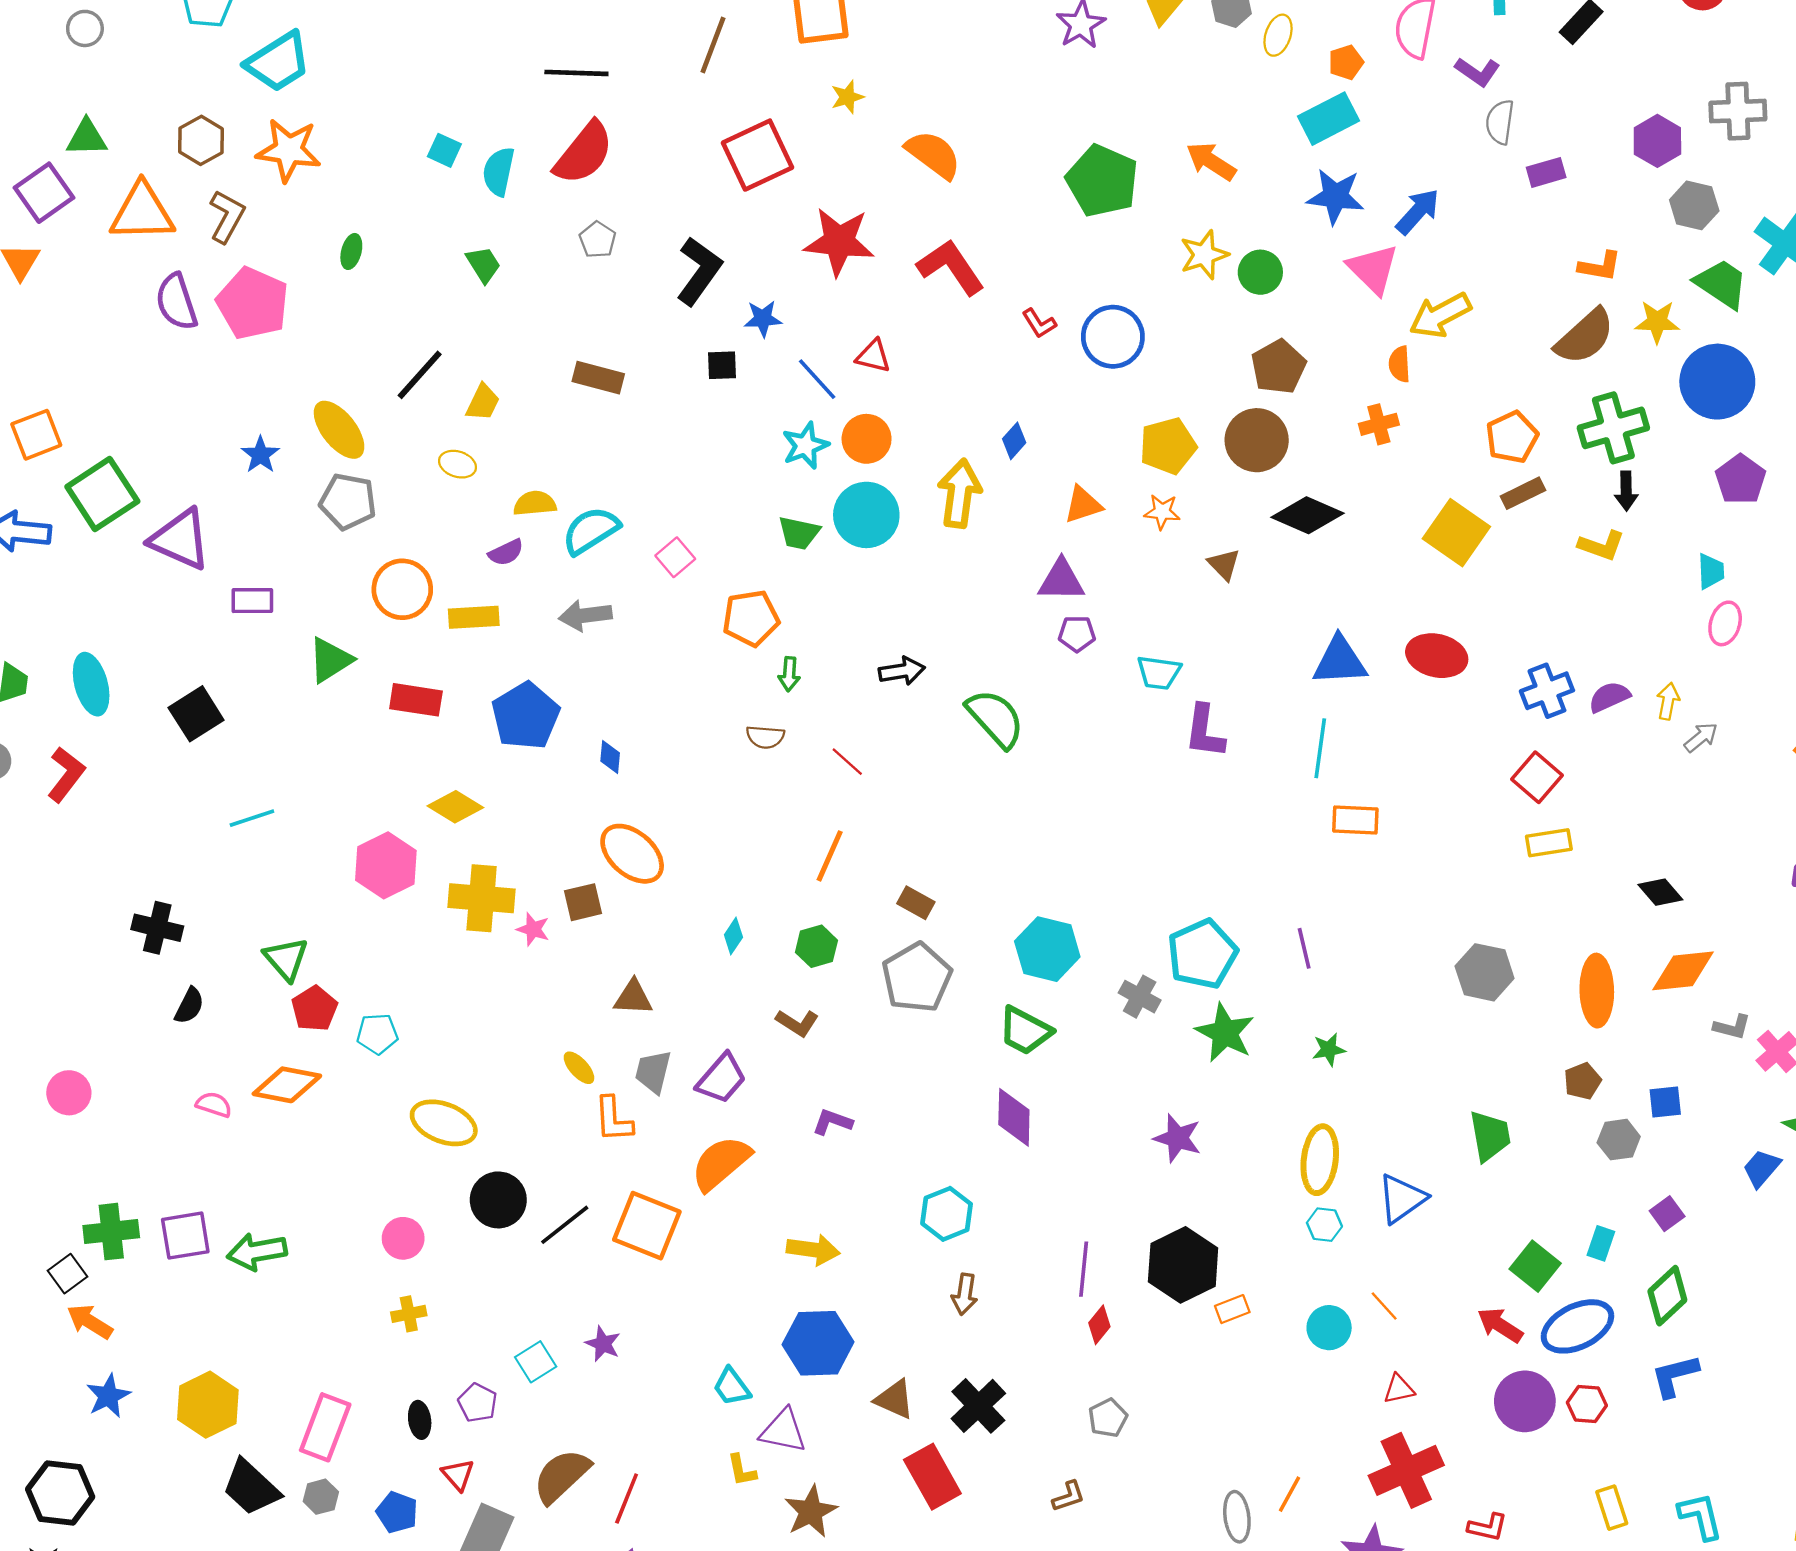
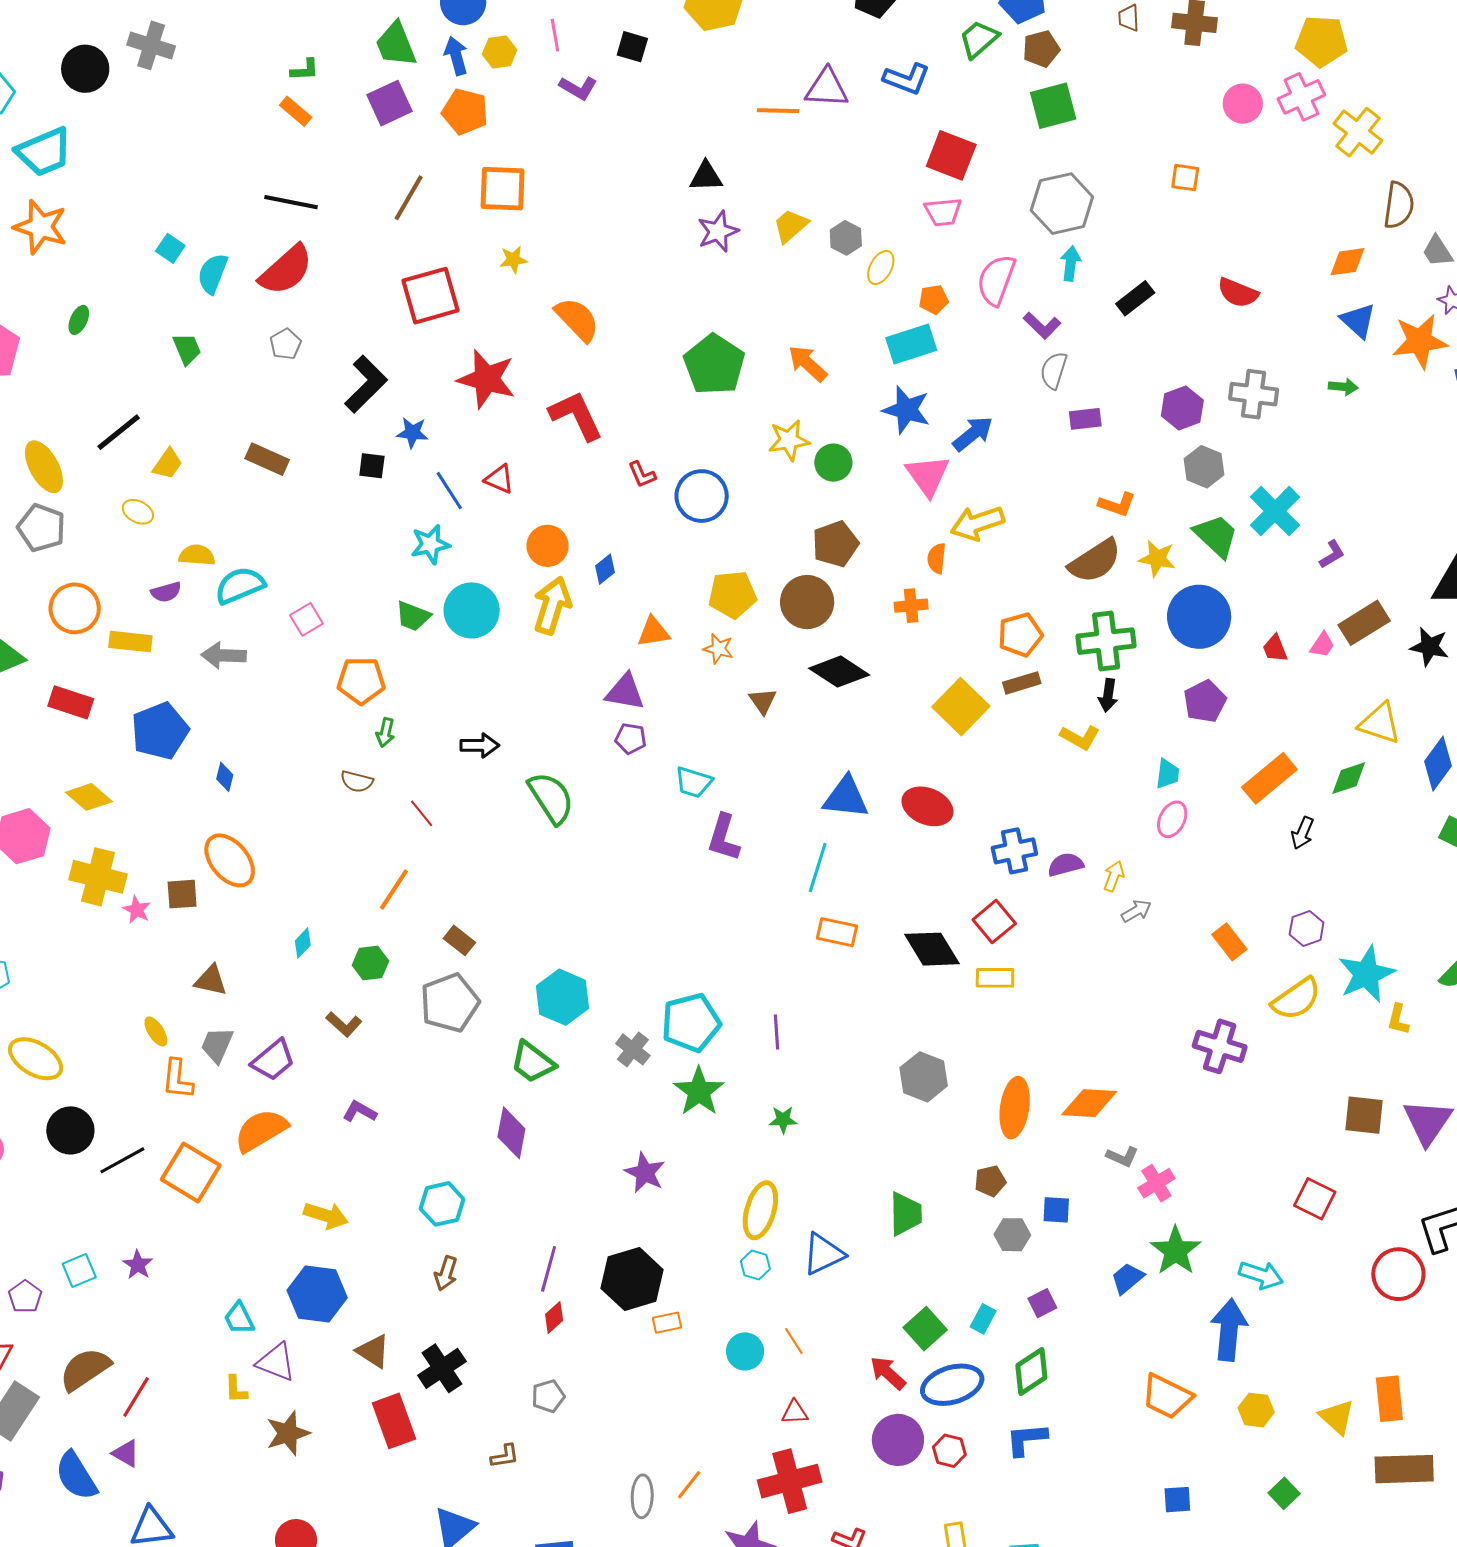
orange circle: (867, 439) -> (548, 546), moved
black diamond: (1660, 892) -> (932, 949), moved, size x1.5

